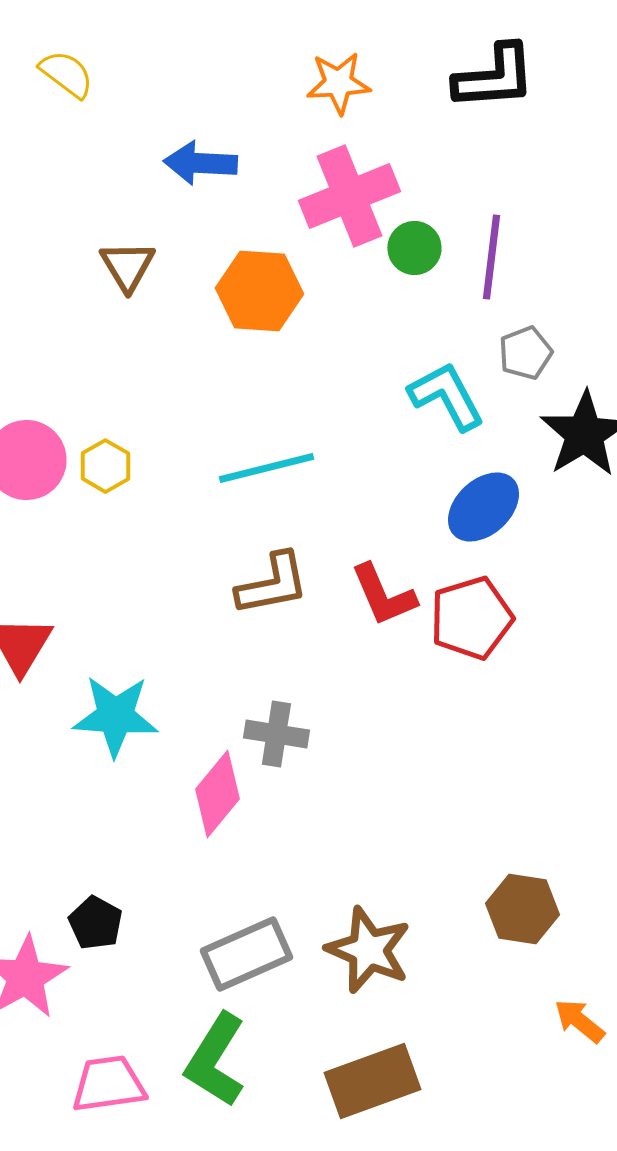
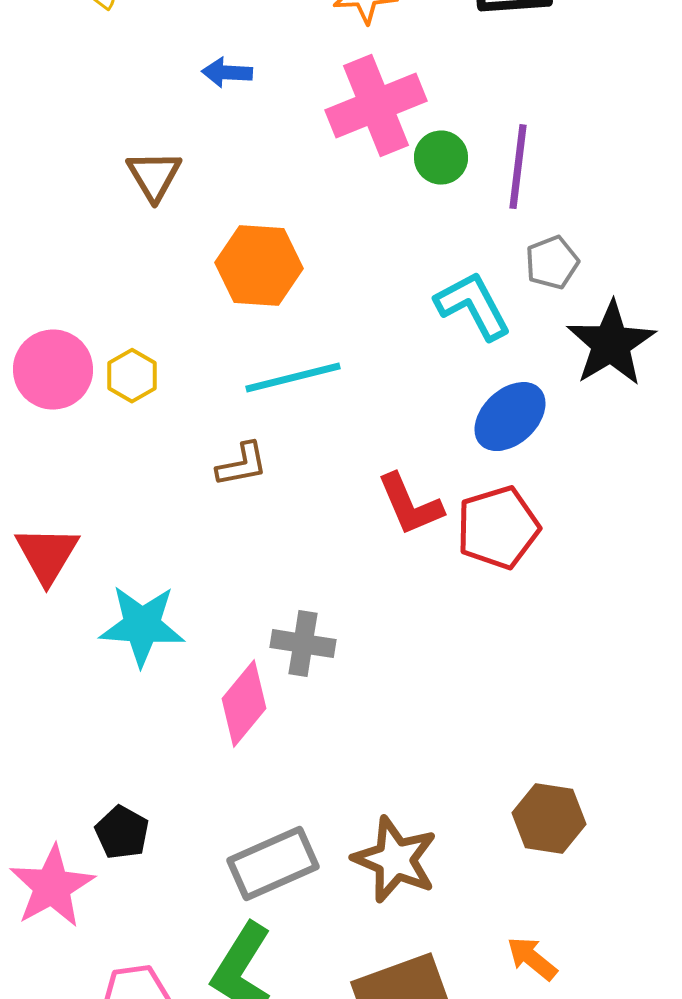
blue arrow: (200, 163) -> (227, 73), size x0.7
orange hexagon: (259, 291) -> (259, 266), moved
brown L-shape: (272, 584) -> (242, 465), moved, size x0.7
orange arrow: (579, 1021) -> (532, 959), moved

